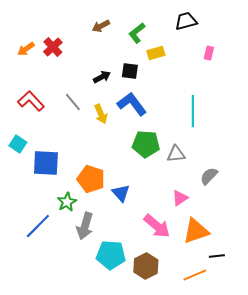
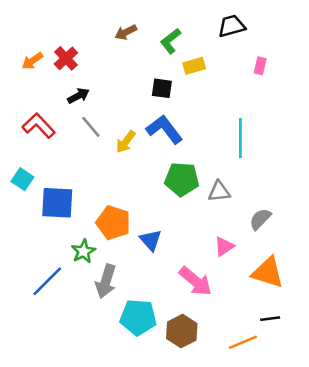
black arrow: (102, 77) -> (78, 96), moved
yellow arrow: (101, 114) -> (126, 142), turned 60
orange triangle: (196, 231) -> (268, 273), moved, turned 36

